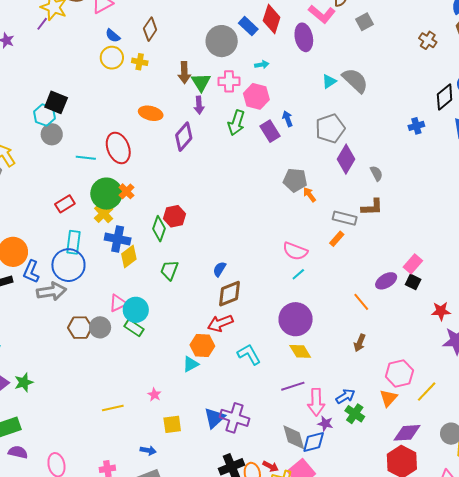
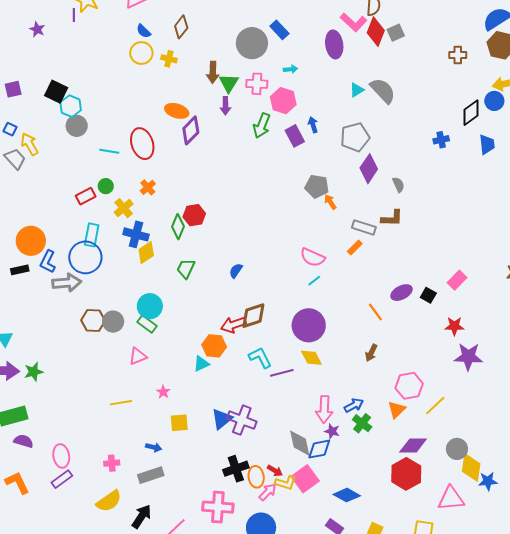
red diamond: (272, 19) -> (376, 32), moved
purple line: (42, 24) -> (74, 15), turned -40
brown cross: (428, 40) -> (458, 55), turned -36
black square: (56, 102) -> (56, 92), moved
purple diamond: (184, 137) -> (191, 130), moved
green circle: (106, 194) -> (106, 186), moved, size x0.5
pink rectangle: (413, 264) -> (457, 280), moved
brown diamond: (229, 294) -> (253, 316), moved
pink triangle: (118, 303) -> (138, 356), moved
purple line: (293, 386) -> (282, 373), moved

